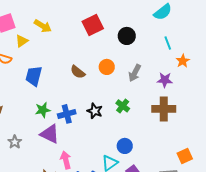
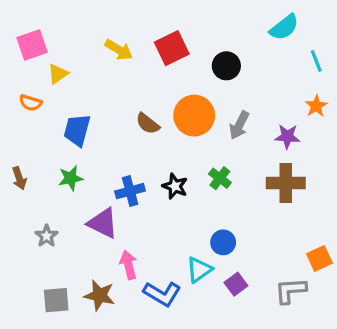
yellow arrow: (43, 26) -> (119, 50), moved
cyan line: (168, 43) -> (316, 61), moved
orange circle: (107, 67) -> (194, 116), size x1.6
green star: (43, 110) -> (71, 178), moved

